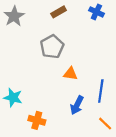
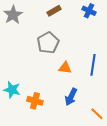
blue line: (101, 91) -> (93, 65), moved
orange cross: (37, 120) -> (35, 101), moved

